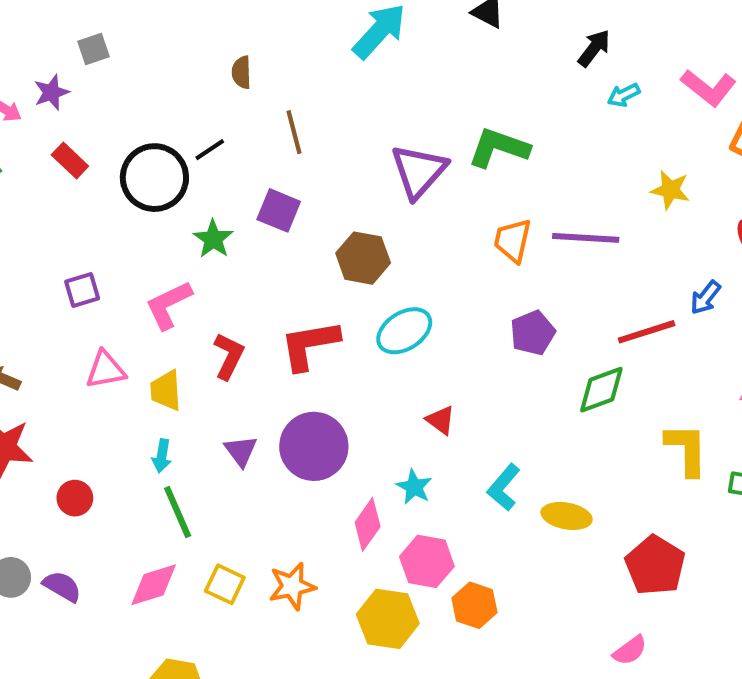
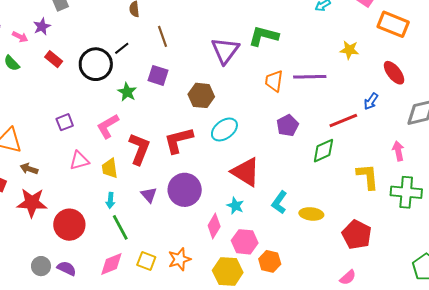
red L-shape: (229, 356) -> (139, 149), size x1.4
red triangle: (440, 420) -> (246, 172), size x2.0
red circle: (75, 498) -> (69, 225), size x1.8

